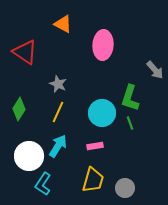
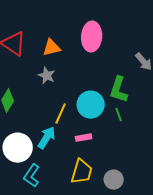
orange triangle: (63, 24) -> (52, 48), moved, turned -42
yellow line: (58, 112) -> (61, 114), moved

